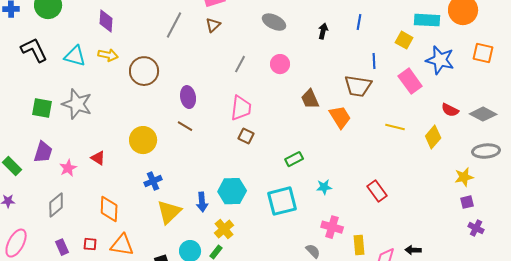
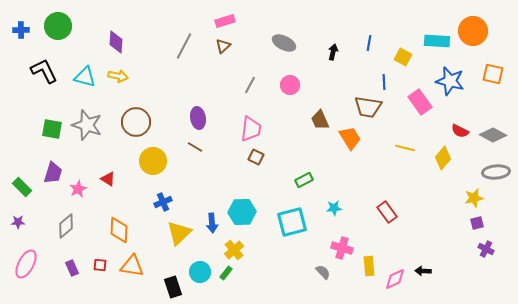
yellow square: (404, 40) -> (403, 57), moved
brown circle: (144, 71) -> (136, 122), moved

